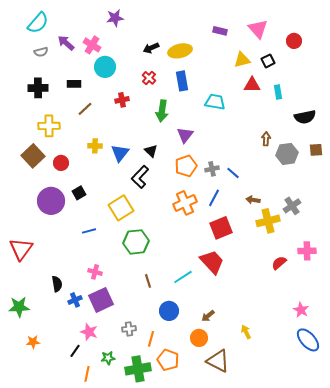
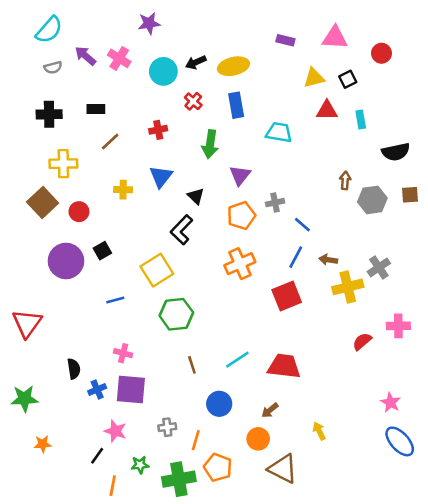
pink triangle: (258, 29) -> (335, 38), turned -45
cyan circle: (105, 67) -> (163, 71), moved
blue triangle: (120, 153) -> (161, 177), moved
gray cross: (212, 169) -> (275, 203), moved
blue line: (214, 198) -> (296, 257), moved
red trapezoid: (212, 262) -> (284, 366), moved, turned -40
purple square: (101, 300) -> (131, 390), turned 30

